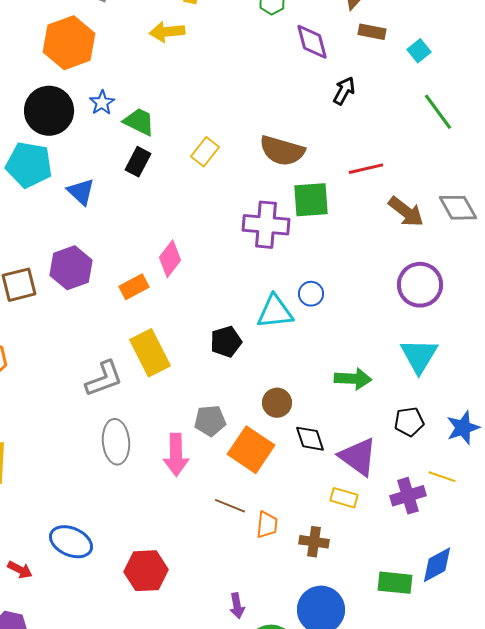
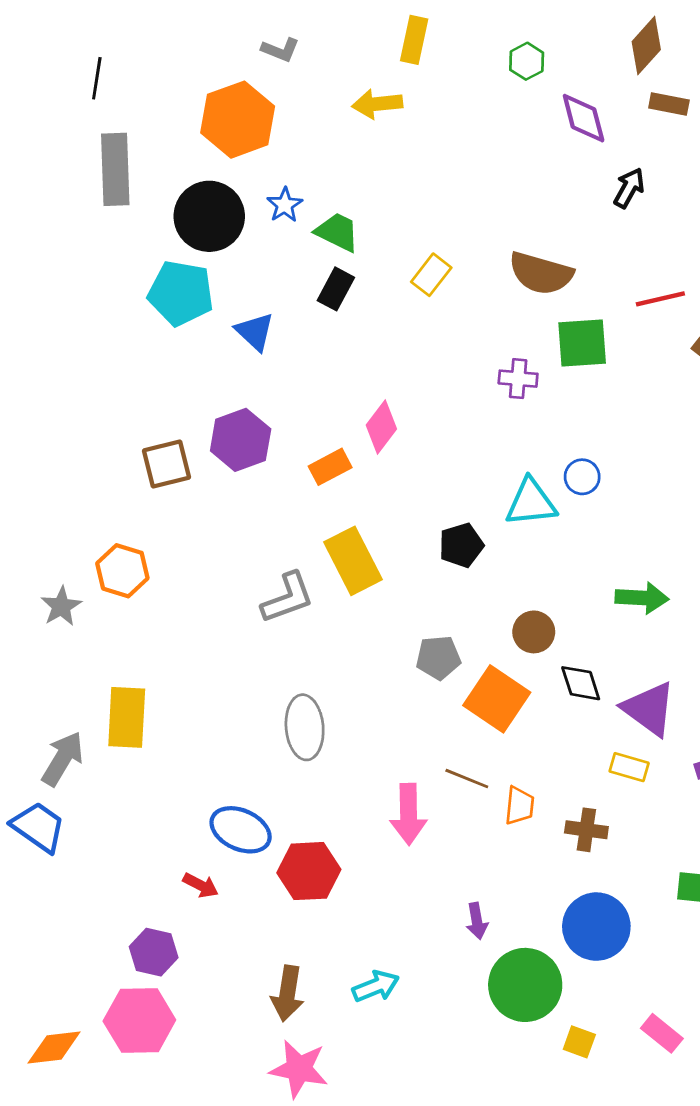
purple cross: (266, 225) -> (518, 379), size x0.6
gray ellipse: (116, 442) -> (305, 727), moved
pink arrow: (176, 455) -> (408, 814), moved
red arrow: (20, 570) -> (201, 885), moved
red hexagon: (146, 571) -> (309, 871), moved

